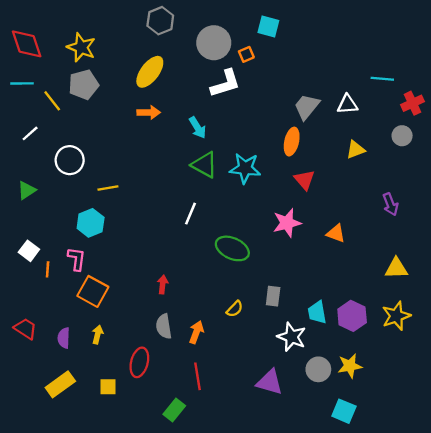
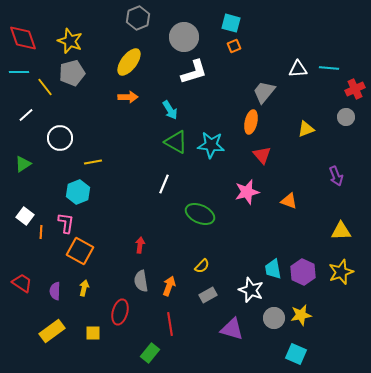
orange square: (246, 54) -> (234, 46), moved
white triangle: (347, 104) -> (298, 69), moved
gray rectangle: (273, 296) -> (208, 295), moved, turned 54

